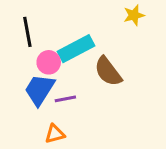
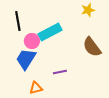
brown semicircle: (108, 71) -> (92, 47), moved
purple line: (65, 99) -> (60, 72), moved

